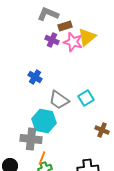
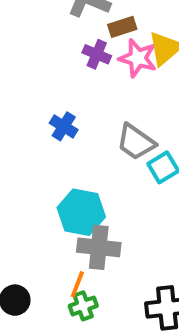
gray trapezoid: (59, 100) -> (136, 142), moved
gray cross: (31, 139) -> (99, 247), moved

